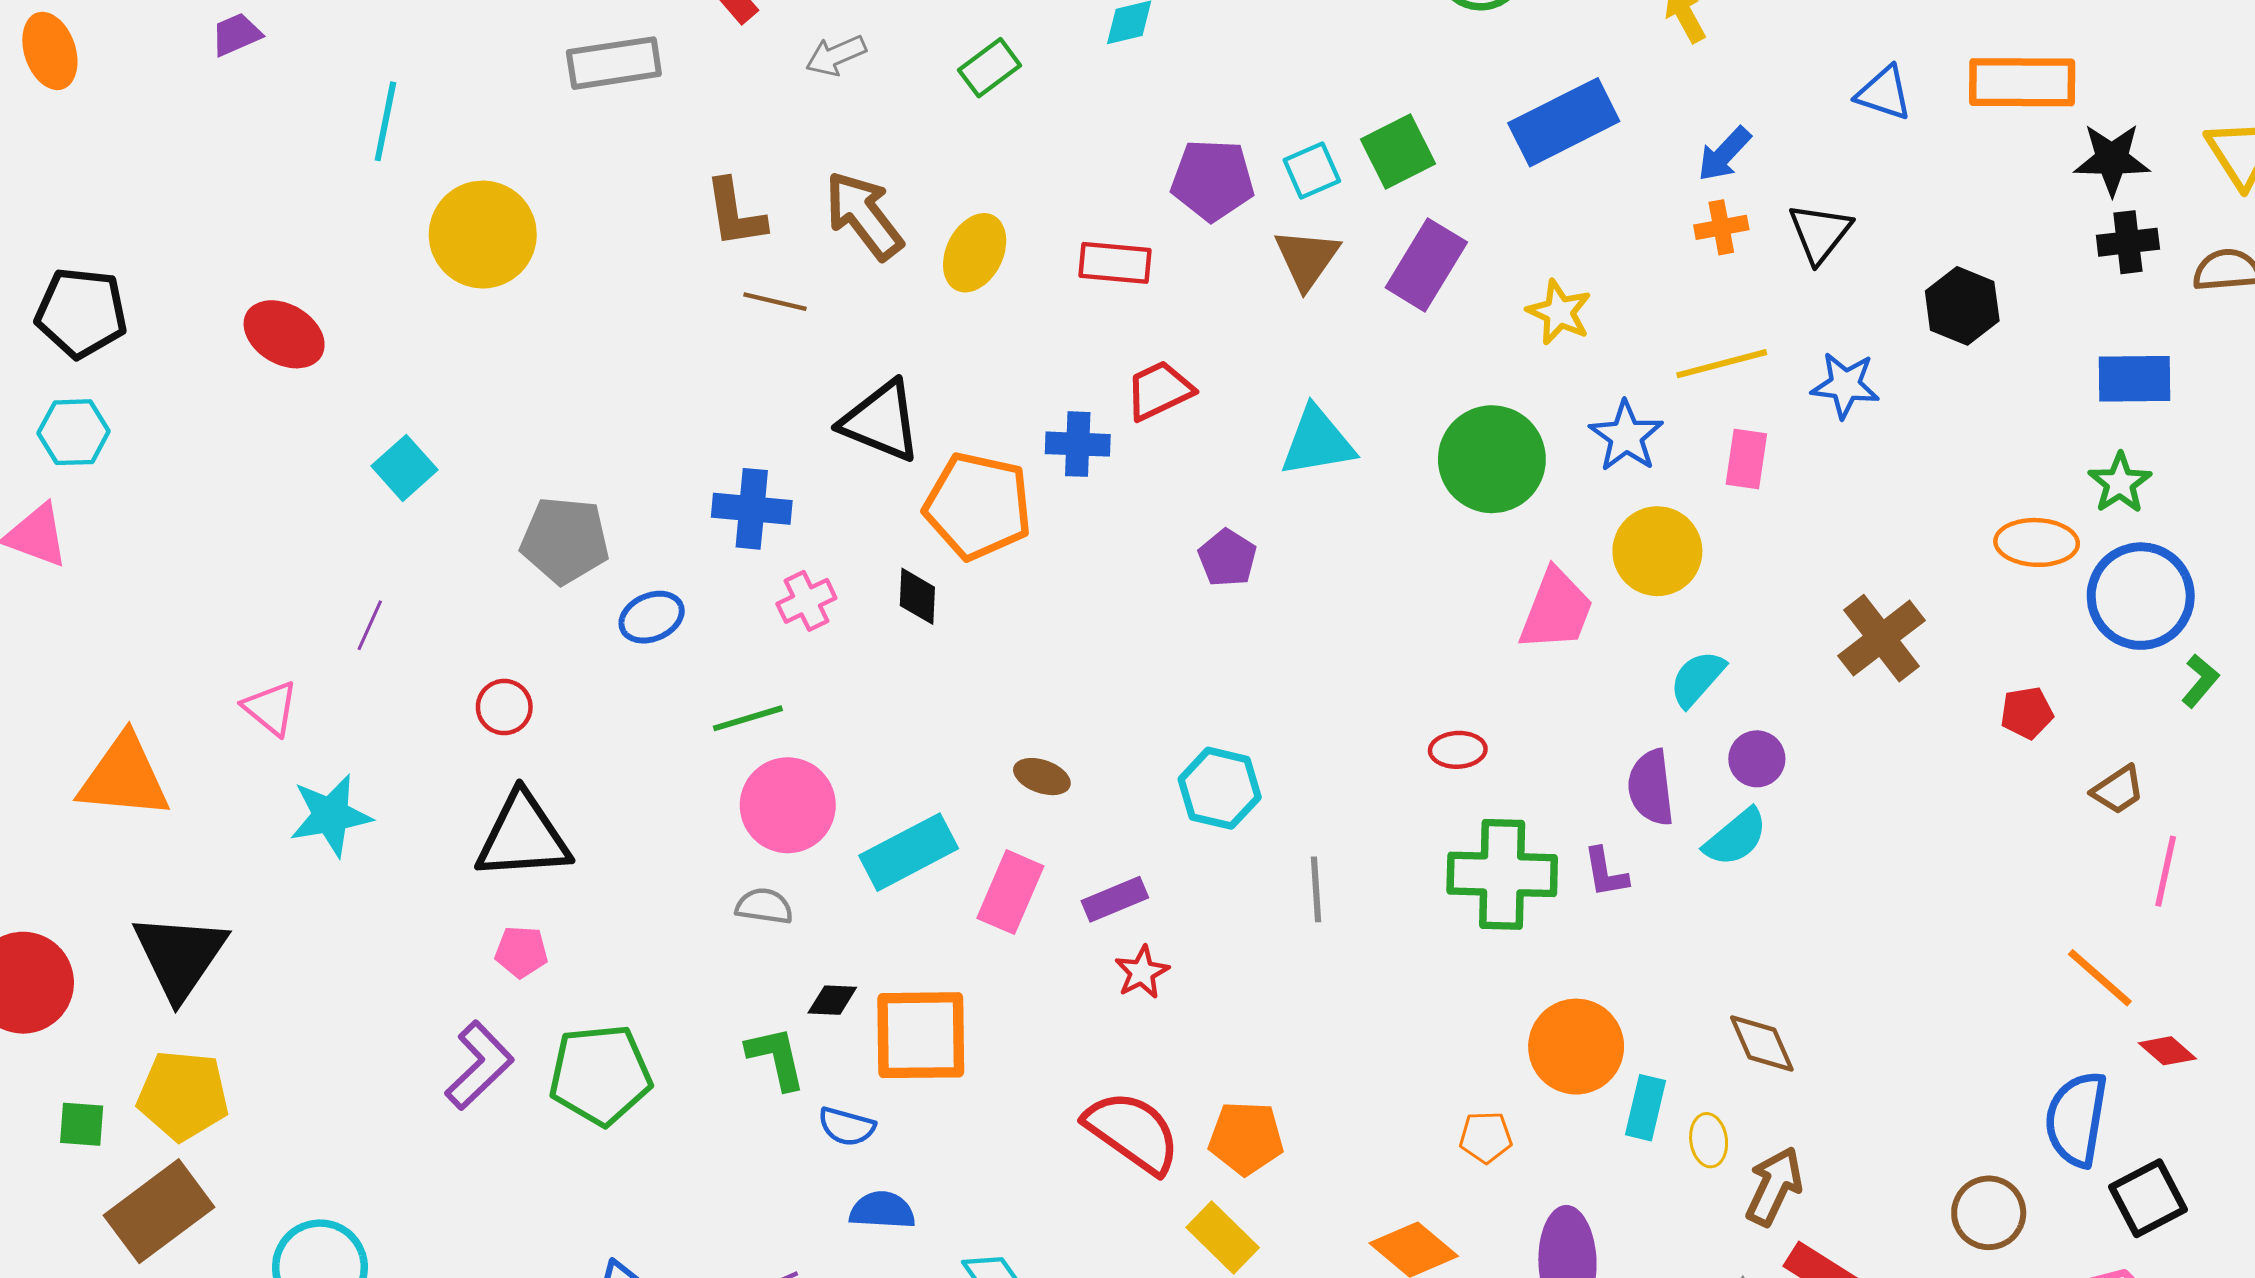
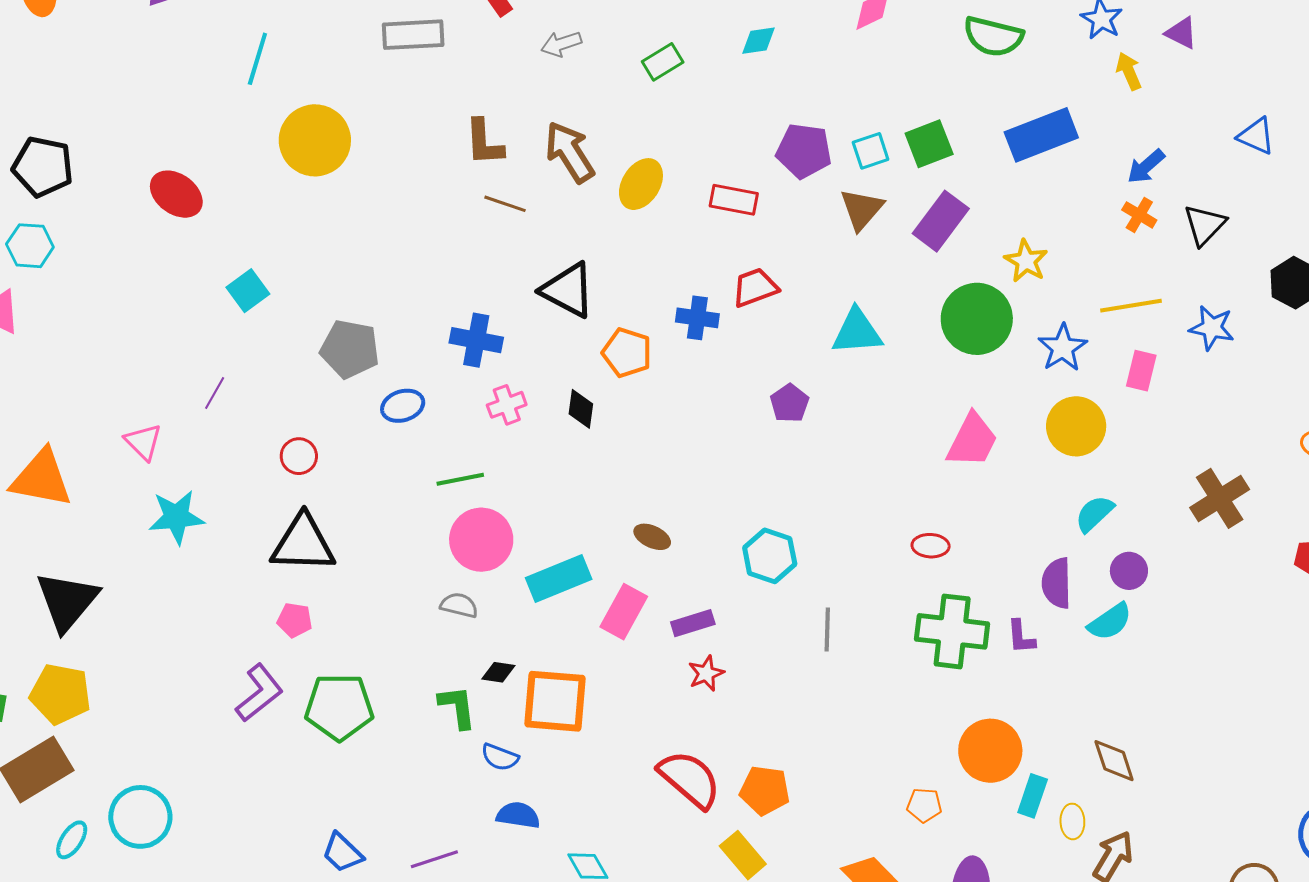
orange cross: (1721, 227) -> (1139, 215), turned 36
green circle: (1492, 459) -> (977, 319), moved
orange pentagon: (978, 506) -> (627, 353), size x0.7
pink trapezoid: (1556, 610) -> (972, 440), moved

